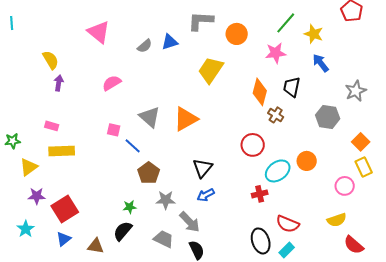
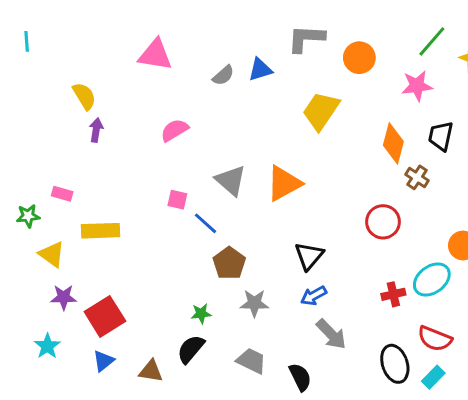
pink triangle: (99, 32) -> (155, 55), turned -30
pink rectangle: (52, 126) -> (62, 194), moved
yellow triangle: (29, 167) -> (52, 254), turned -48
cyan ellipse: (278, 171) -> (432, 280), moved
gray arrow: (190, 222) -> (331, 334), moved

